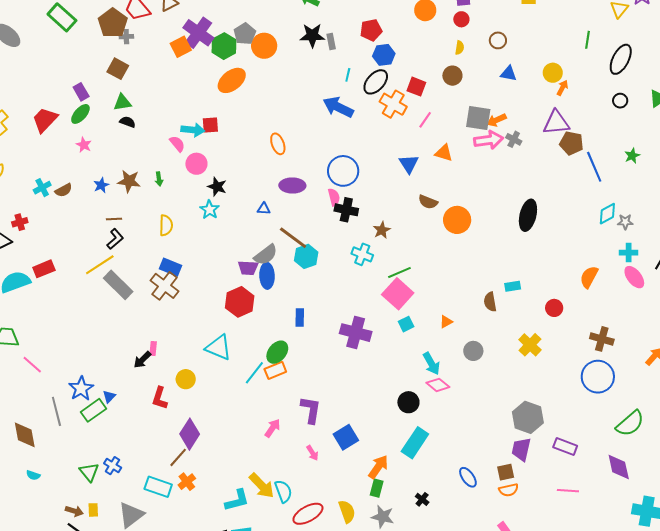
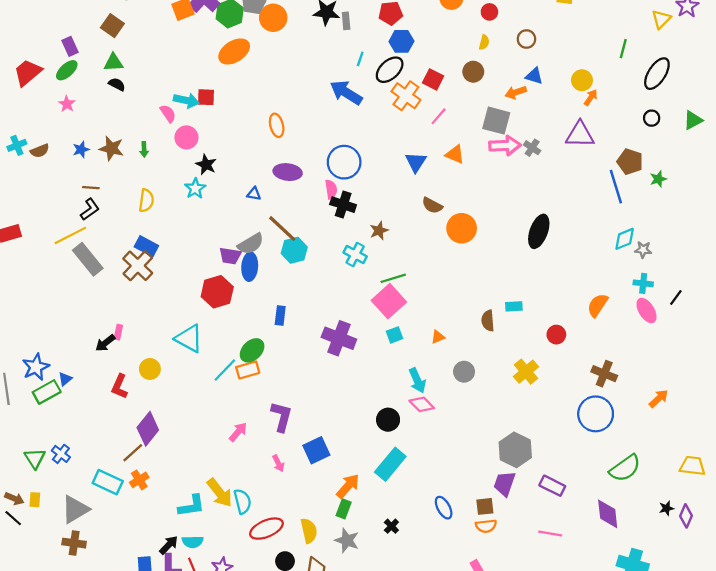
orange arrow: (497, 120) -> (516, 92), moved
brown pentagon: (571, 143) -> (630, 162), moved

